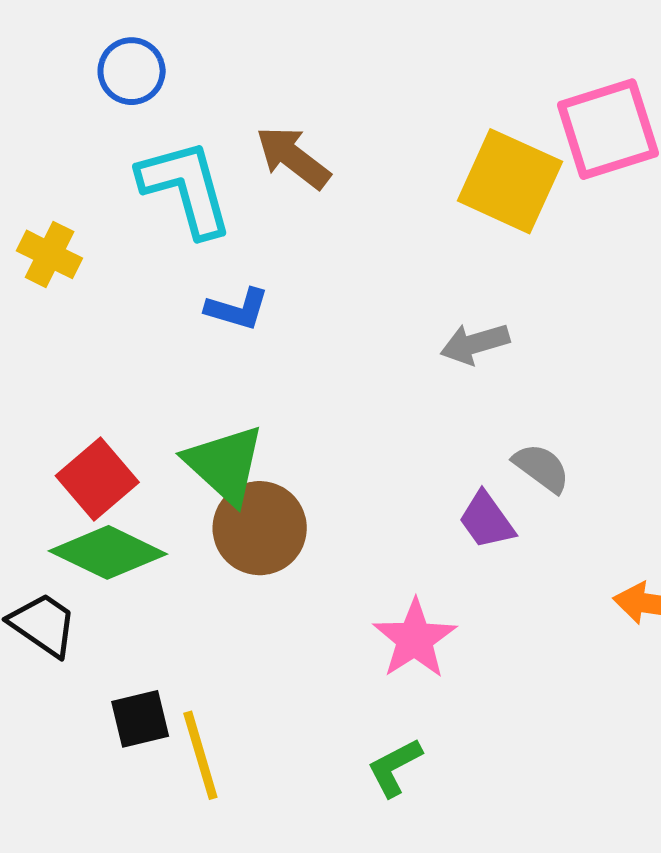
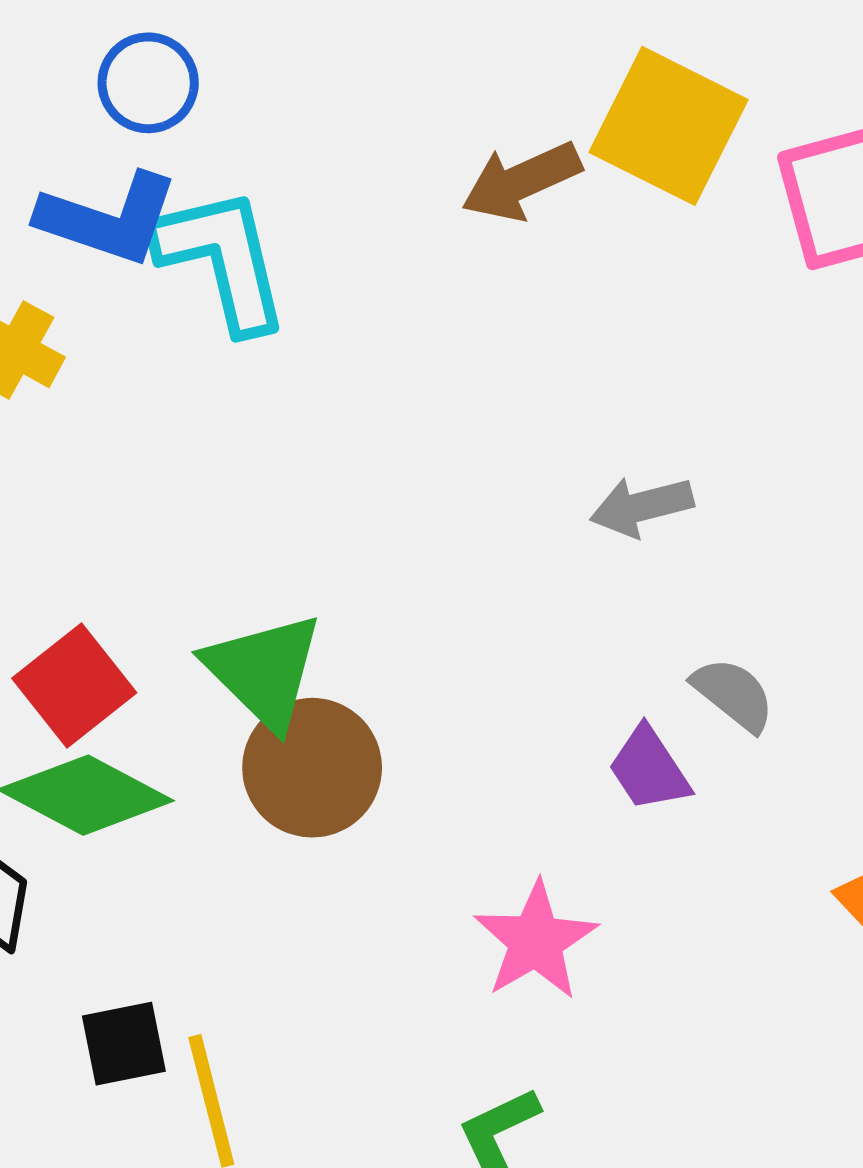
brown arrow: (293, 157) -> (521, 181), moved, turned -64
yellow square: (510, 181) -> (669, 126), moved
blue L-shape: (237, 309) -> (108, 219), moved, size x1.5

